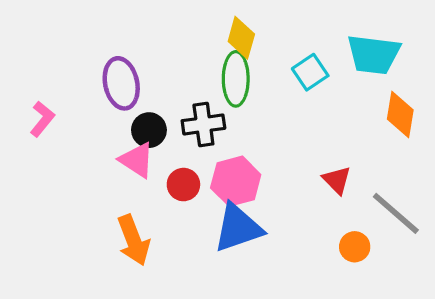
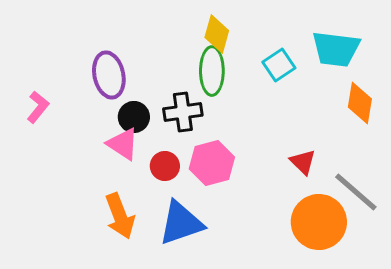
blue triangle: (238, 228) -> (181, 223), moved
orange circle: (355, 247) -> (319, 222), size x2.0

